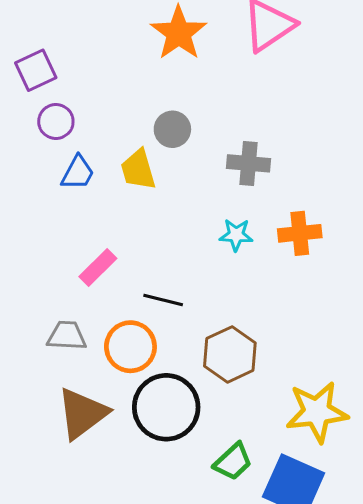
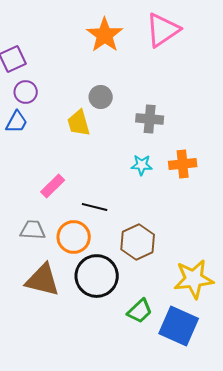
blue trapezoid: (78, 173) -> (17, 122), moved
brown triangle: (82, 413) -> (43, 280), turned 51

